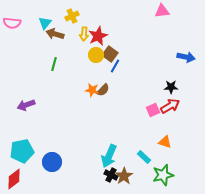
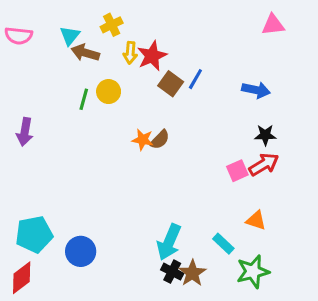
pink triangle: (162, 11) -> (273, 25), moved
yellow circle: (96, 55) -> (109, 92), moved
blue arrow: (186, 57) -> (256, 90), moved
blue line: (115, 66) -> (195, 79), moved
purple arrow: (26, 105) -> (25, 132), moved, turned -60

